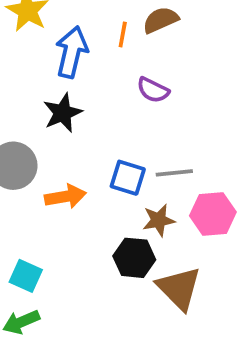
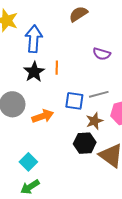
orange line: (123, 35) -> (57, 68), moved
purple semicircle: (153, 90) -> (102, 54), moved
cyan square: (26, 276) -> (28, 162), turned 30

